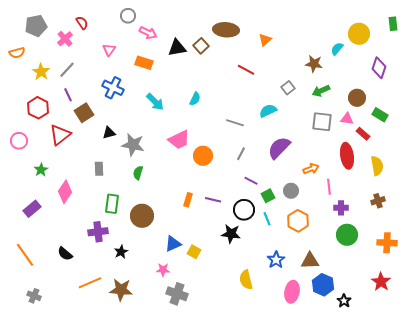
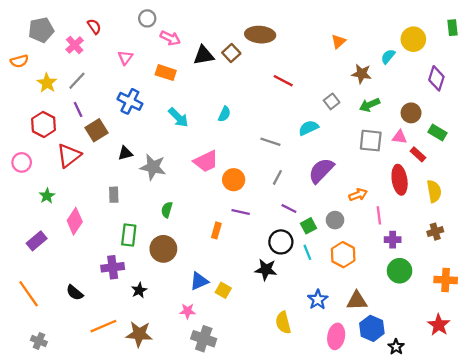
orange triangle: (265, 40) -> (338, 41), moved
green semicircle: (138, 173) -> (167, 210), moved
purple line: (213, 200) -> (241, 212), moved

